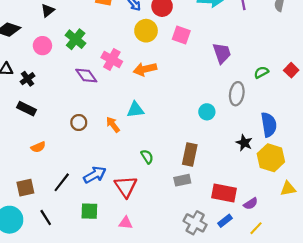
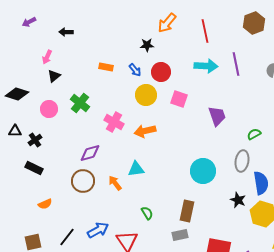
purple diamond: (86, 76) -> (90, 153), moved, turned -70
gray ellipse: (237, 94) -> (242, 161), moved
cyan circle: (207, 112) -> (203, 171), size x1.6
brown circle: (79, 123) -> (83, 181), size x1.5

